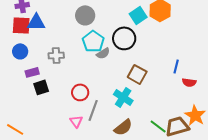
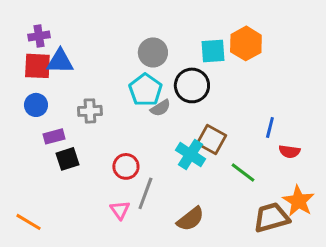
gray circle: (85, 15) -> (153, 52), moved
cyan square: (138, 15) -> (213, 51), turned 30
cyan cross: (123, 97) -> (190, 154), moved
green line: (158, 126) -> (243, 172), moved

